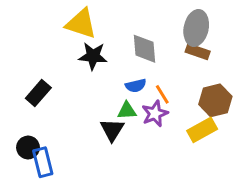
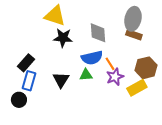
blue semicircle: (136, 86) -> (92, 58), size x1.5
purple star: (155, 114) -> (115, 77), moved
black triangle: (112, 130) -> (61, 80), moved
blue rectangle: (43, 162) -> (29, 81), moved, turned 30

